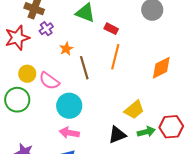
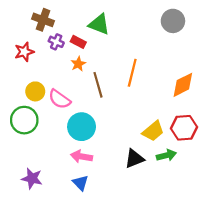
purple cross: (46, 29) -> (56, 42), turned -32
red rectangle: (111, 29) -> (78, 42), moved
red star: (17, 38) -> (24, 52), size x0.7
red hexagon: (171, 127) -> (184, 128), moved

